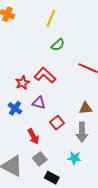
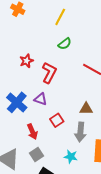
red L-shape: (45, 75) -> (49, 73), turned 70
red star: (22, 83) -> (26, 61), moved
blue cross: (15, 108) -> (17, 102), size x1.5

